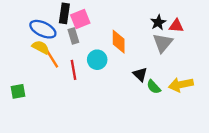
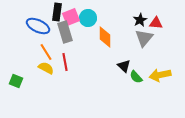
gray rectangle: (73, 36) -> (65, 32), size x1.5
yellow semicircle: (41, 47) -> (46, 68), moved
cyan circle: (97, 60) -> (88, 18), moved
green square: (18, 91) -> (16, 81), turned 32

